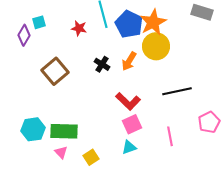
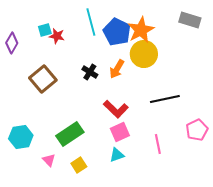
cyan square: (39, 22) -> (45, 30), moved
red star: (79, 28) -> (57, 36), moved
green rectangle: (64, 131) -> (70, 134), moved, turned -36

